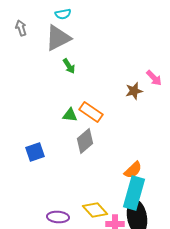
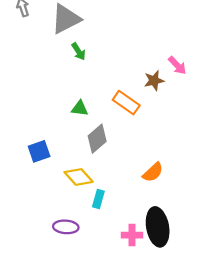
orange rectangle: (91, 112) -> (126, 103), moved
cyan rectangle: (134, 193) -> (98, 199), moved, size x0.5
yellow diamond: (95, 210) -> (79, 177), moved

